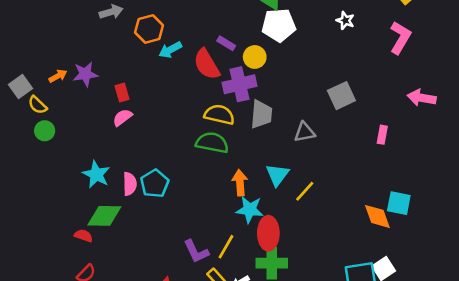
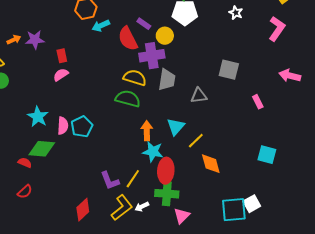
gray square: (341, 96) -> (229, 70), turned 35
pink rectangle: (382, 135) -> (258, 102), turned -40
orange diamond: (377, 216) -> (211, 164), moved

